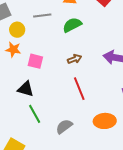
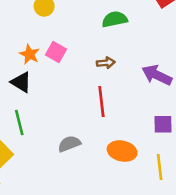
orange star: (13, 50) -> (30, 54), moved
black triangle: (26, 89) -> (21, 82), moved
green line: (35, 114) -> (19, 122), moved

